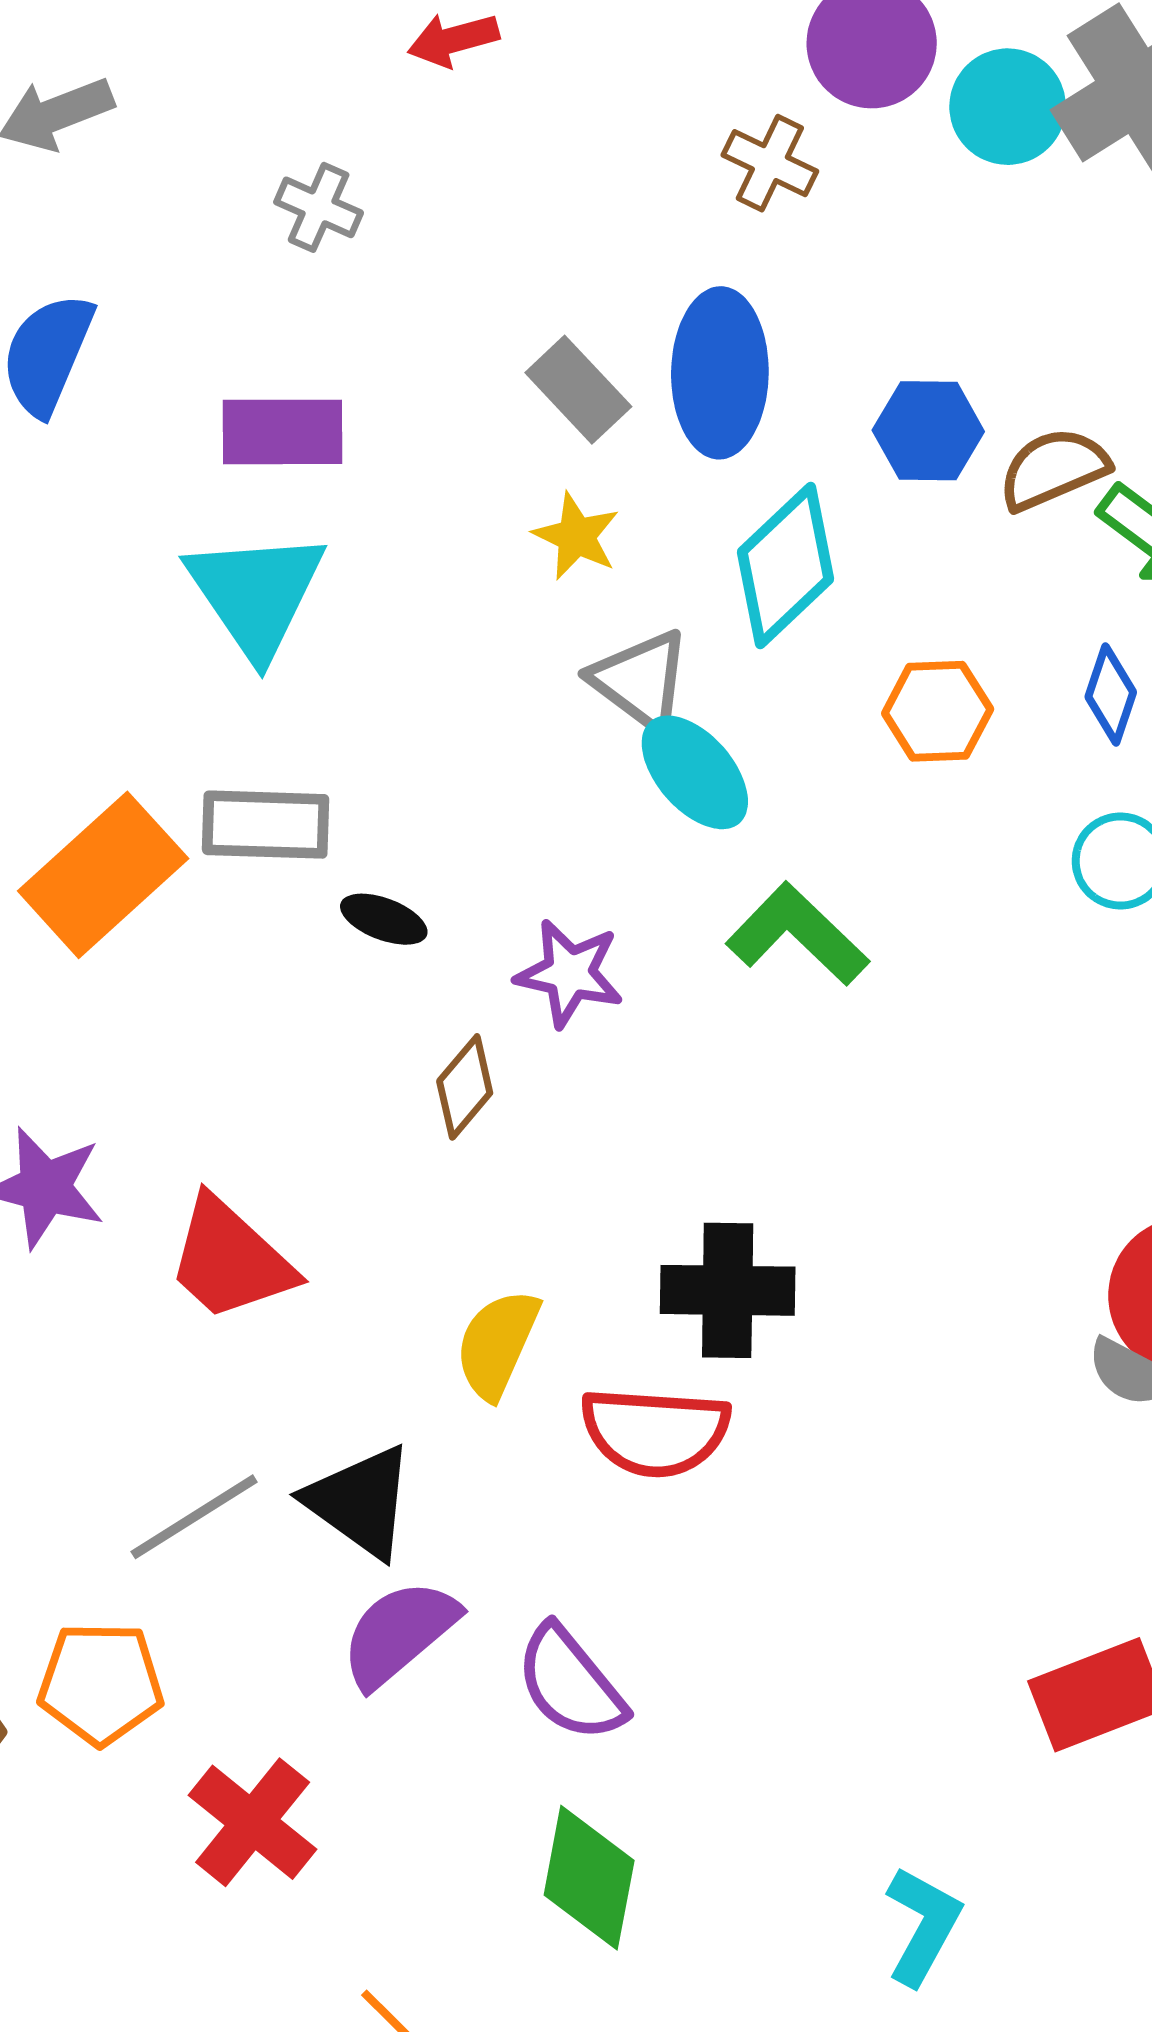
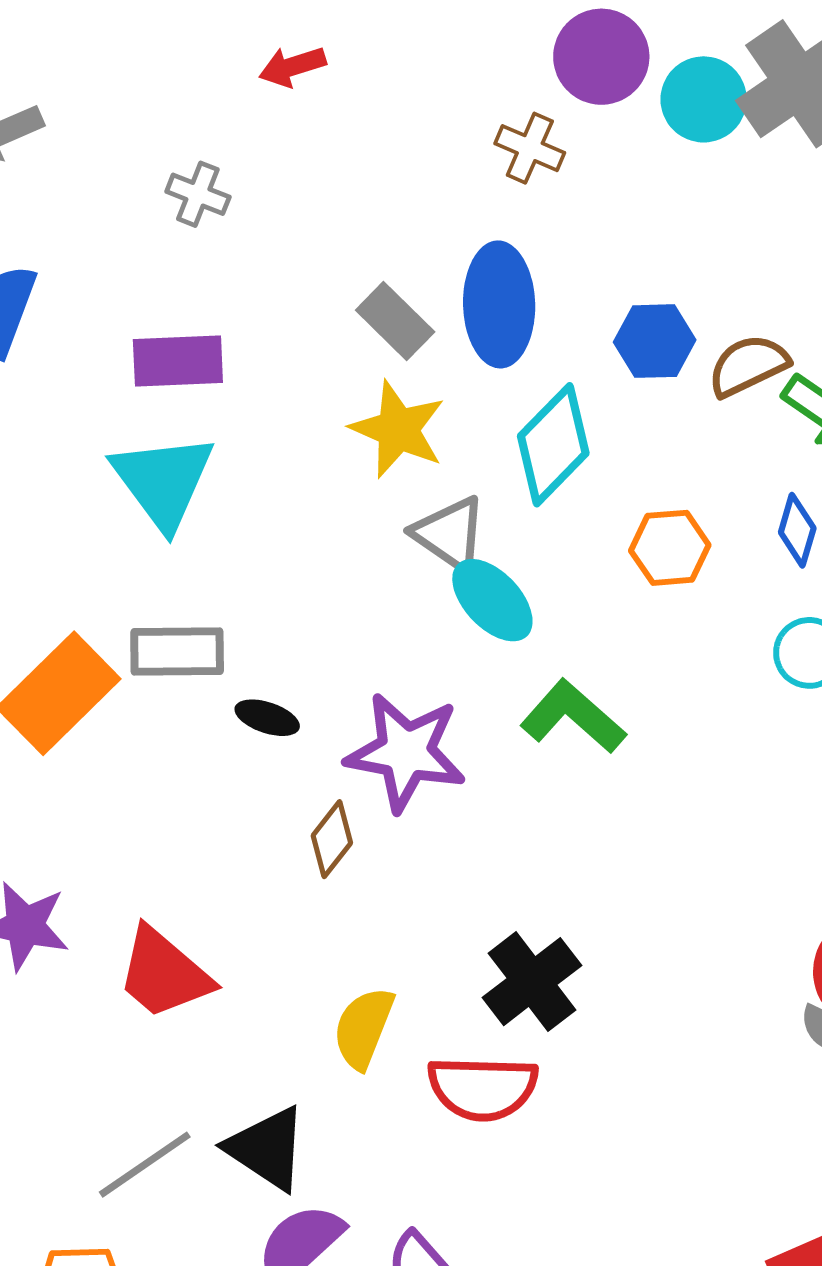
yellow star: (576, 536) -> (398, 429), size x1.5
purple star: (569, 973) -> (406, 752), size x1.5
black cross: (728, 1290) -> (532, 982), turned -36

